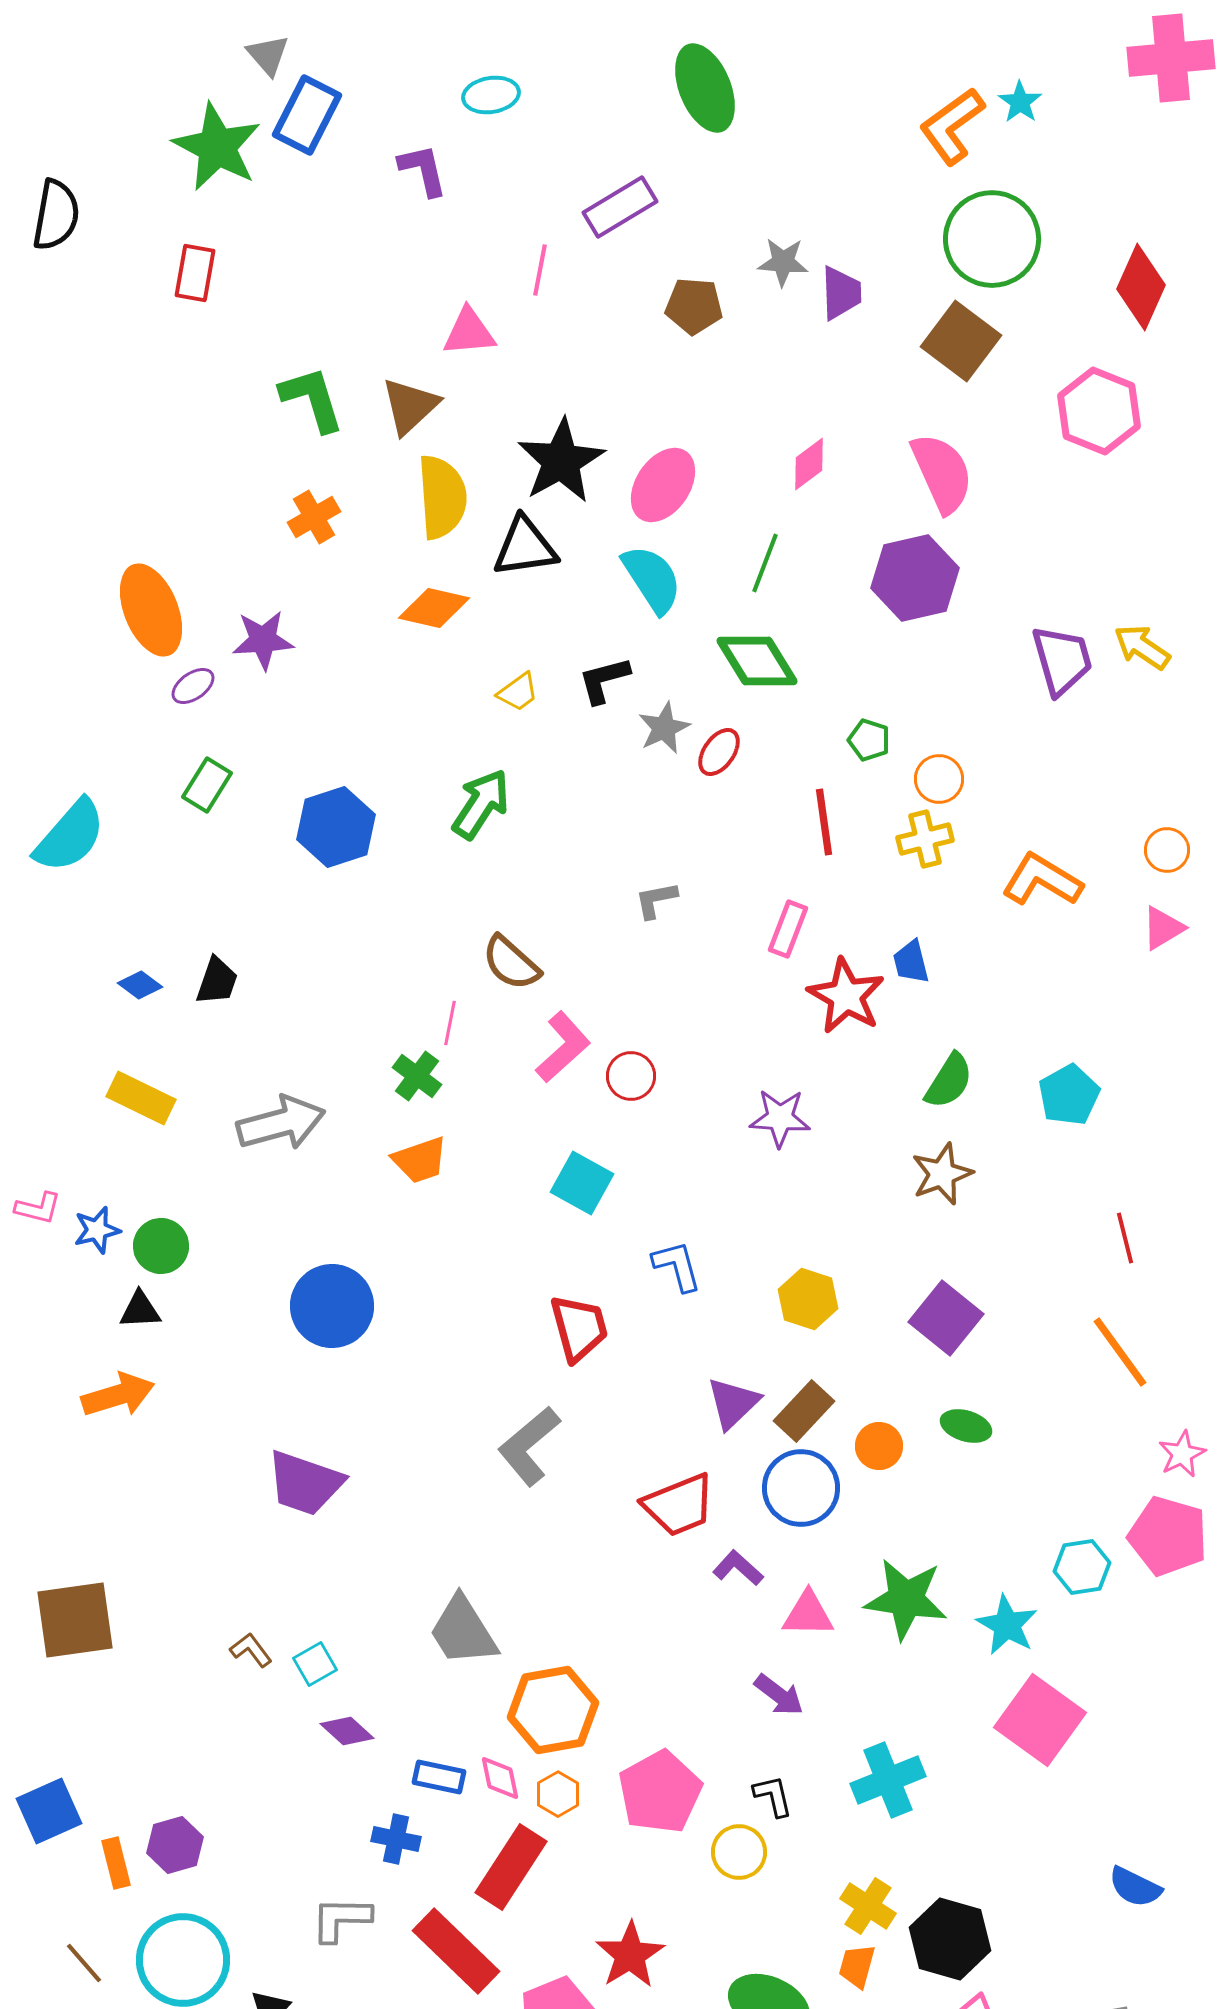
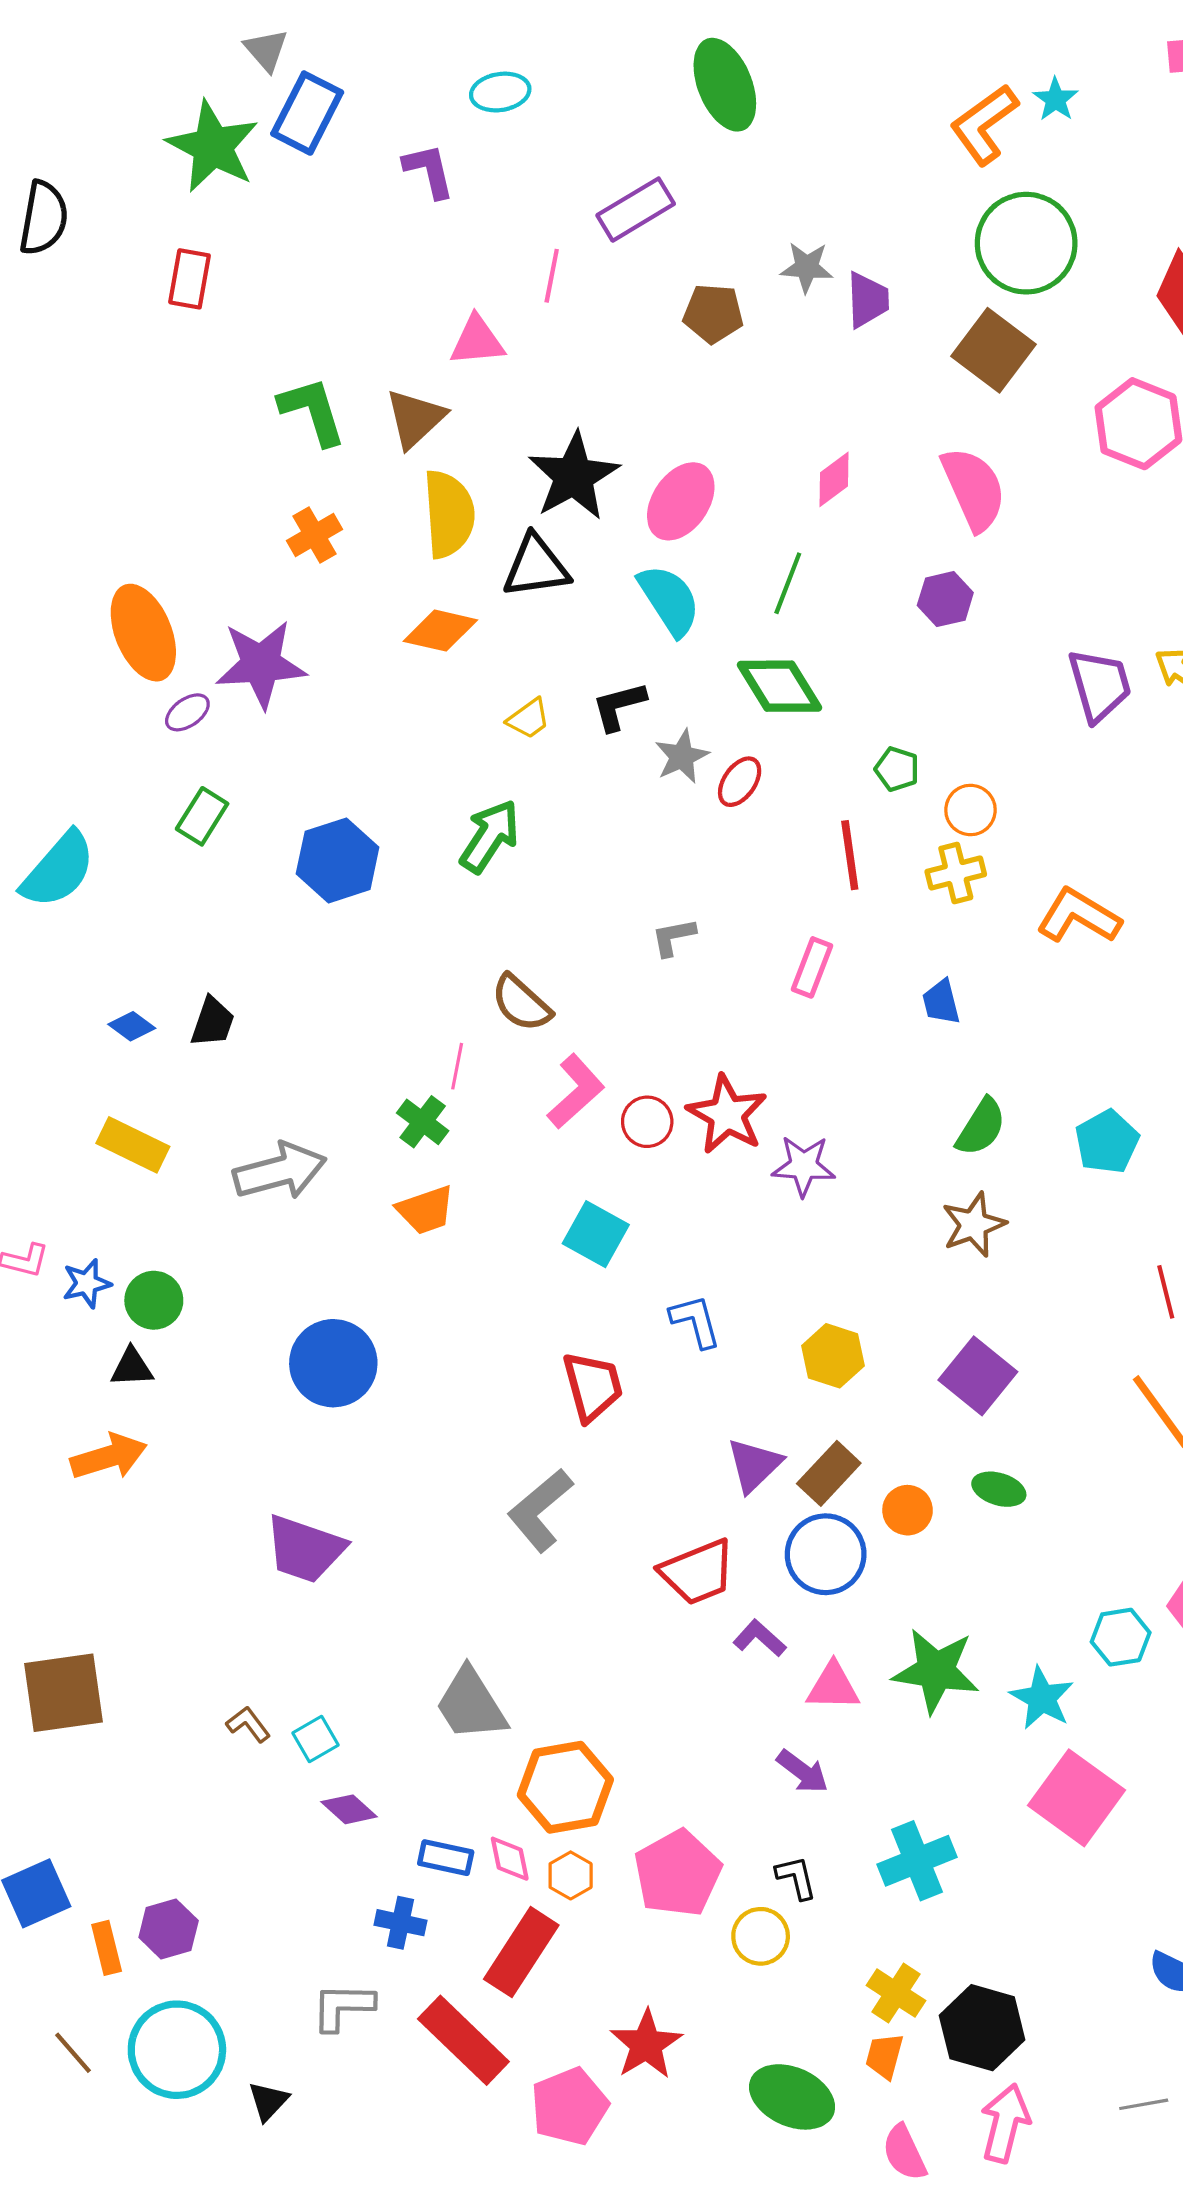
purple hexagon: (915, 578) -> (945, 599), size x0.6
purple star: (263, 640) -> (261, 664), size x1.4
red star: (846, 996) -> (727, 1114), moved

